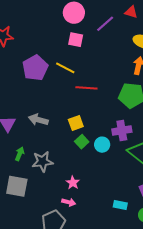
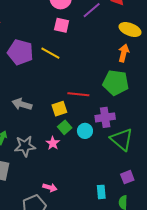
purple pentagon: (35, 68) -> (20, 52), turned -30
red line: (86, 88) -> (78, 94), moved
pink star: (73, 183) -> (53, 143), moved
cyan rectangle: (120, 205) -> (101, 192), turned 72

